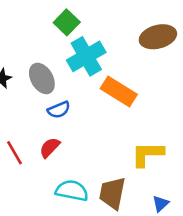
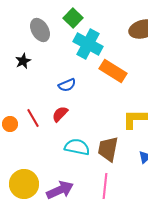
cyan cross: (86, 56) -> (88, 44), turned -32
gray ellipse: (42, 78) -> (40, 30), moved

